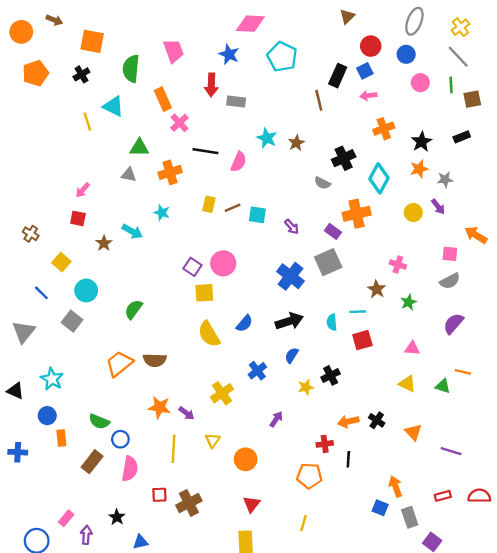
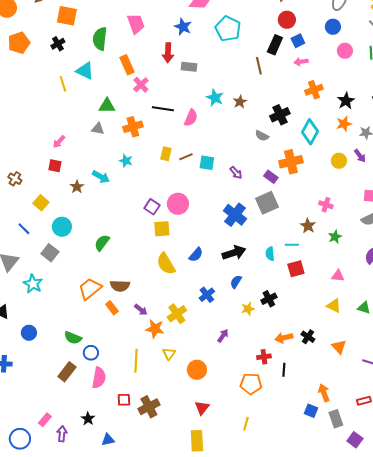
red circle: (371, 46) -> (287, 20), moved
cyan star: (52, 379) -> (33, 284), moved
orange star: (159, 407) -> (155, 329), moved
purple arrow: (187, 413) -> (141, 310), moved
orange rectangle: (61, 438) -> (112, 308), moved, turned -32

